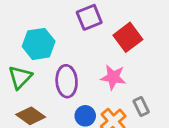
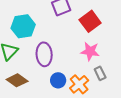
pink star: (113, 77) -> (90, 51), moved

